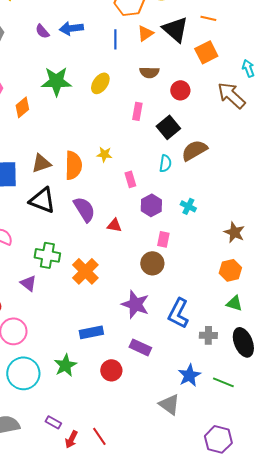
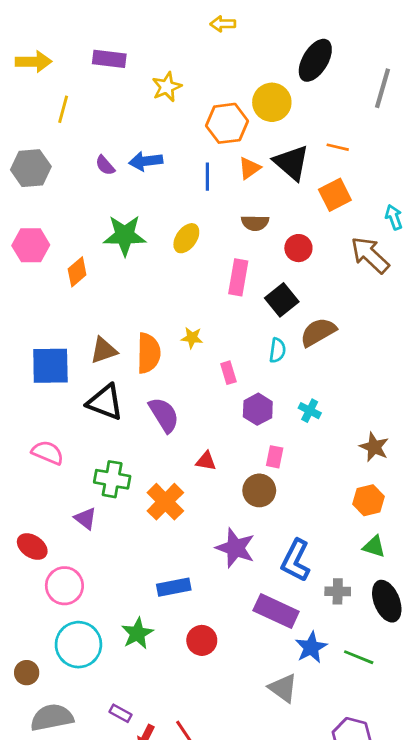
pink rectangle: (137, 111) -> (238, 277), size x1.4
red triangle: (114, 225) -> (206, 461), moved
purple rectangle: (140, 347) -> (276, 611), moved, size x1.4

